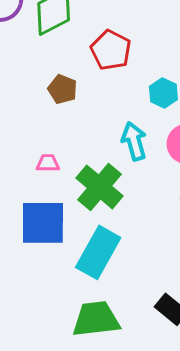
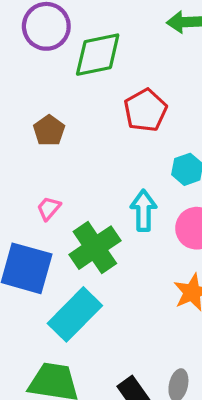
brown pentagon: (62, 89) -> (49, 131), moved
pink trapezoid: (48, 163) -> (49, 208), turned -65

